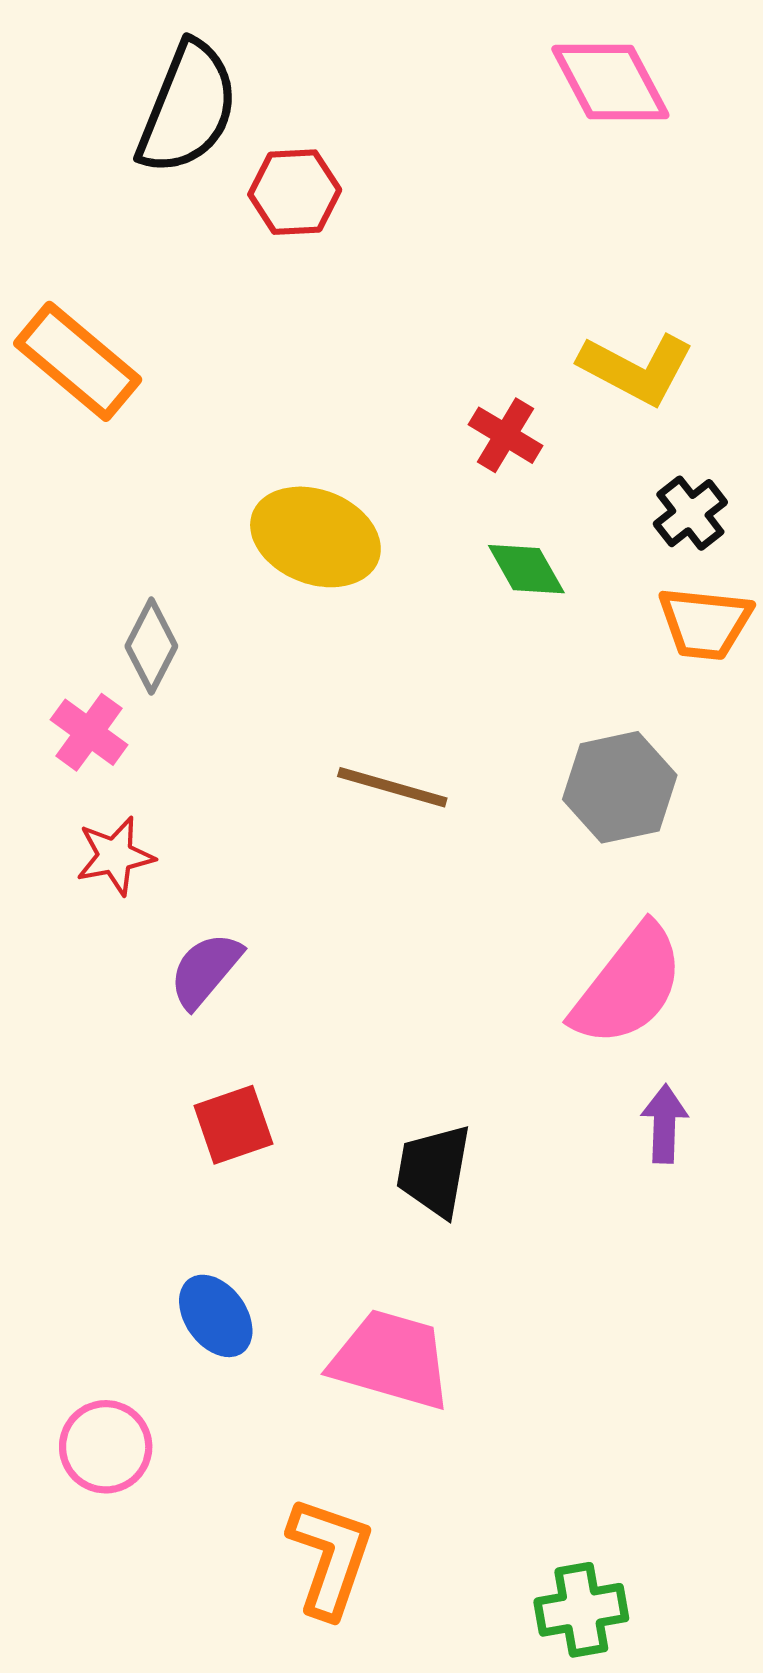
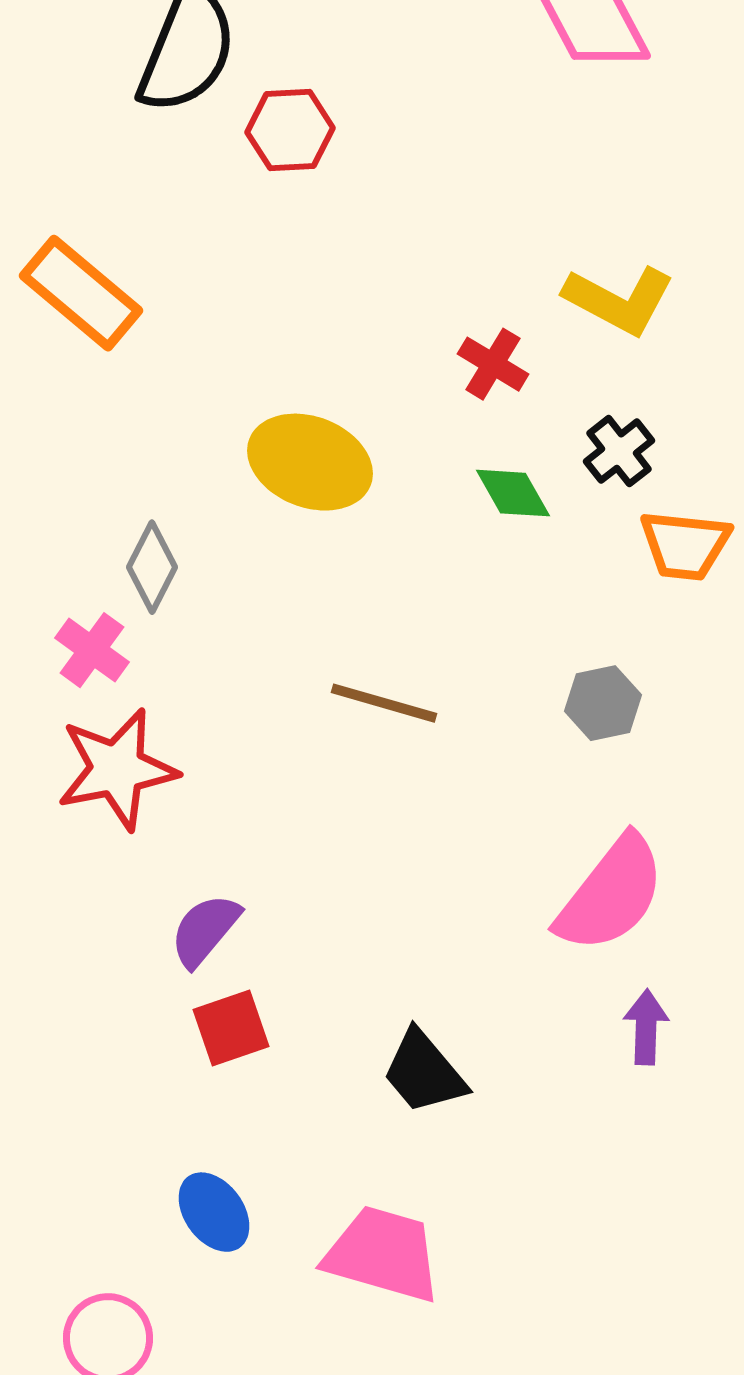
black cross: (690, 513) -> (619, 451), moved
gray hexagon: (620, 787) -> (603, 703), size x0.7
red star: (115, 856) -> (117, 769), size x1.6
purple semicircle: (205, 970) -> (205, 930), moved
black trapezoid: (434, 1171) -> (424, 1072), turned -50

